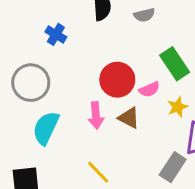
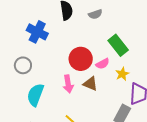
blue cross: (56, 34) -> (37, 32), size x1.5
gray circle: (31, 83) -> (23, 65), size x0.7

